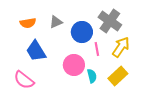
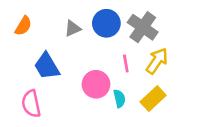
orange semicircle: (28, 23) -> (23, 26), moved, turned -49
blue circle: (82, 32) -> (106, 23), moved
pink semicircle: (24, 80) -> (31, 104), turned 40

